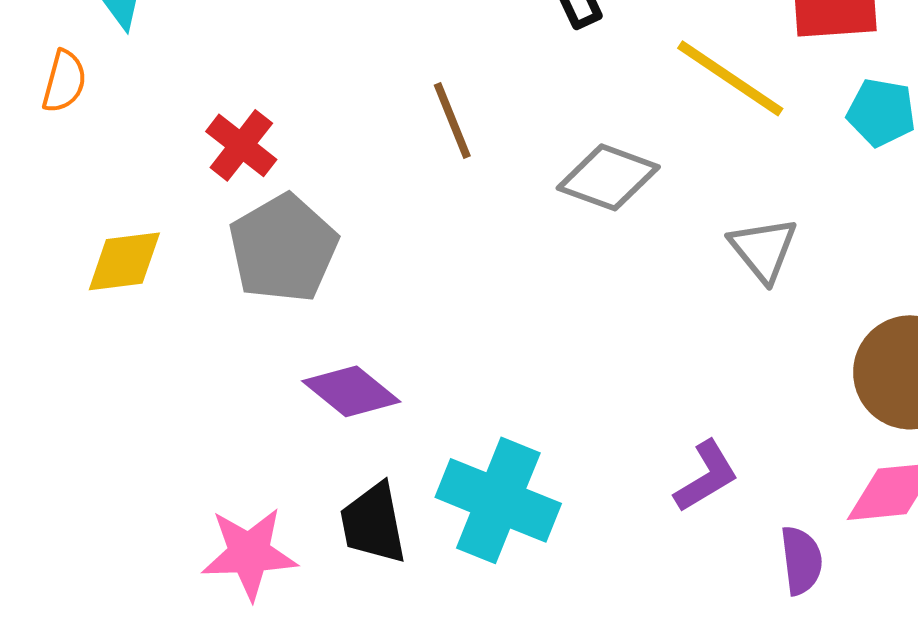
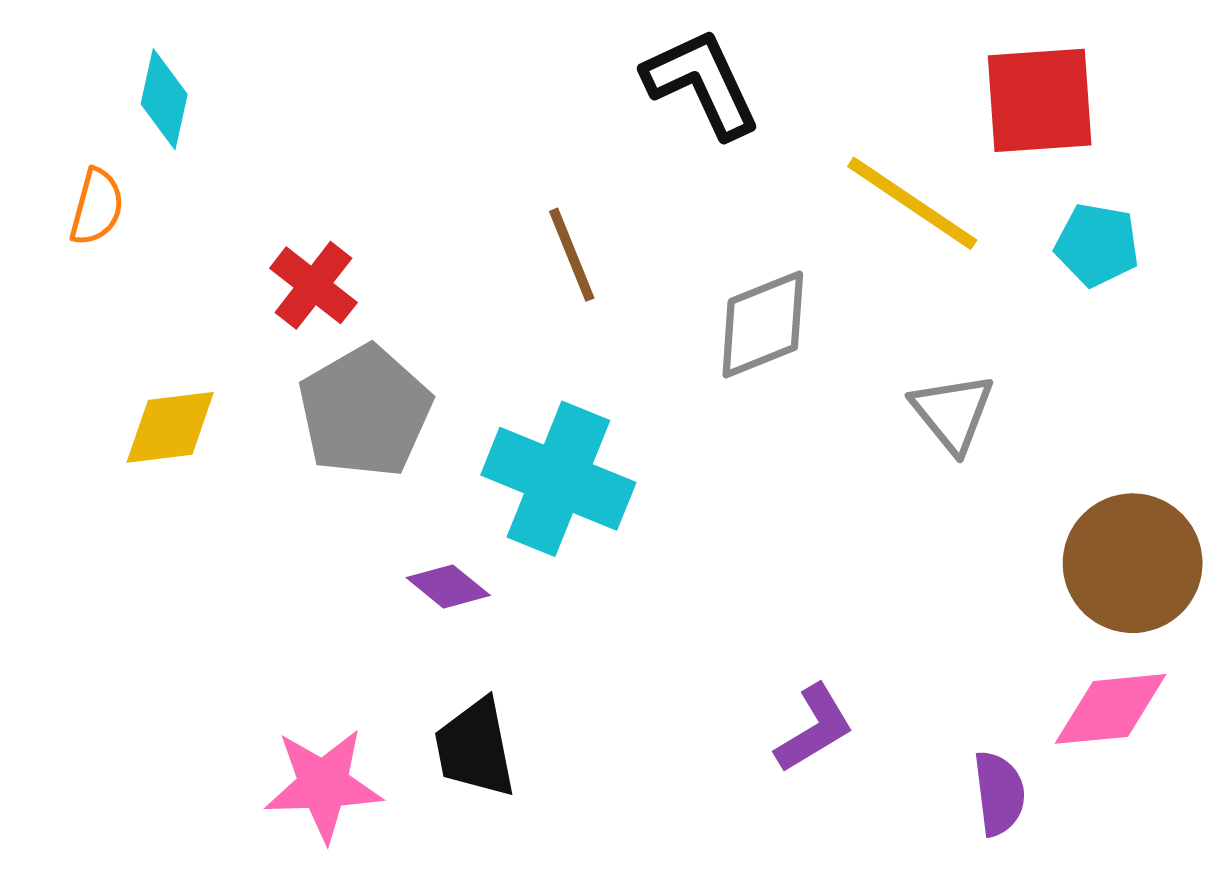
gray diamond: (608, 177) -> (763, 324), turned -42
purple diamond: (351, 391) -> (448, 586), size x0.7
purple L-shape: (706, 476) -> (814, 729), moved
cyan cross: (498, 500) -> (558, 479), moved

